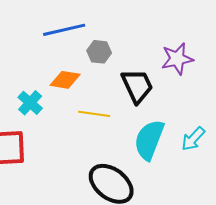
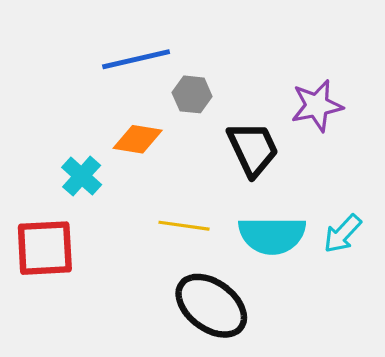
yellow line: (94, 114) -> (184, 226), moved
cyan semicircle: (149, 140) -> (272, 235), turned -111

